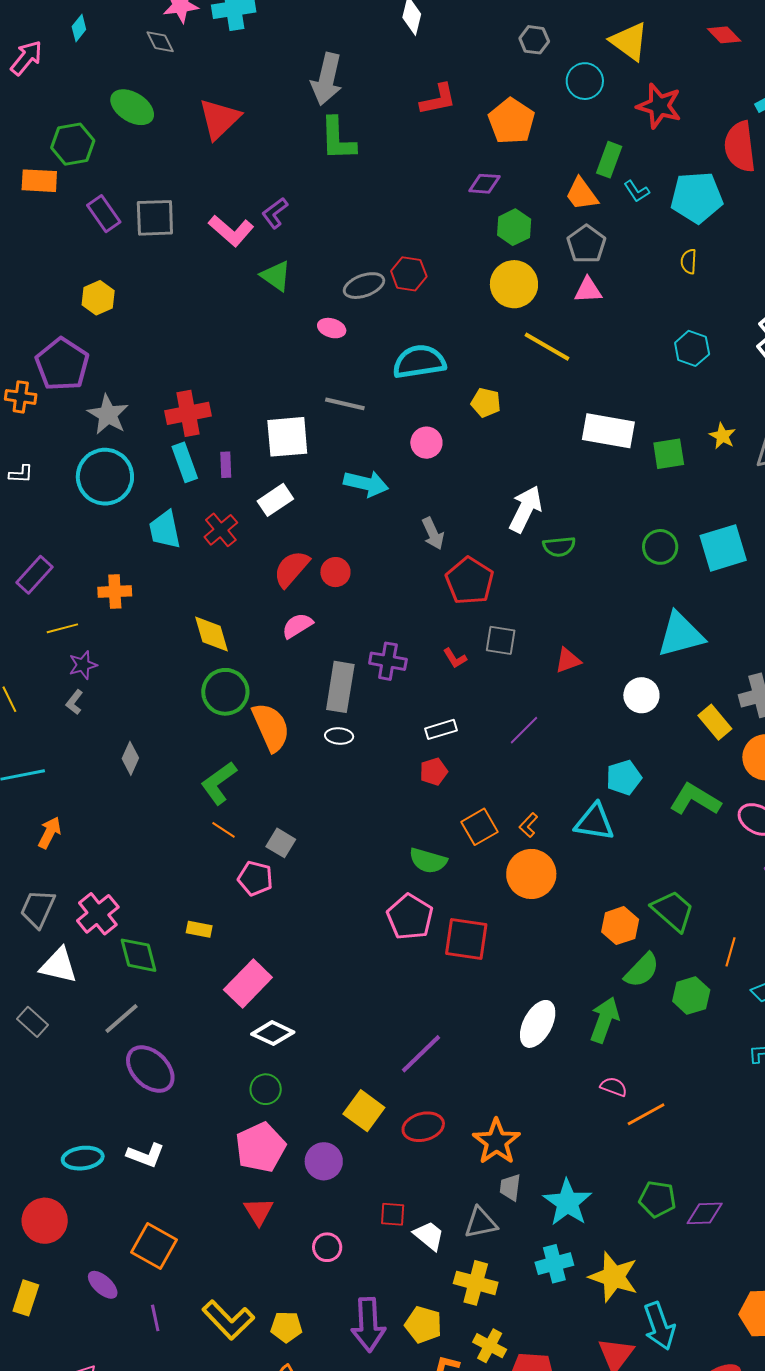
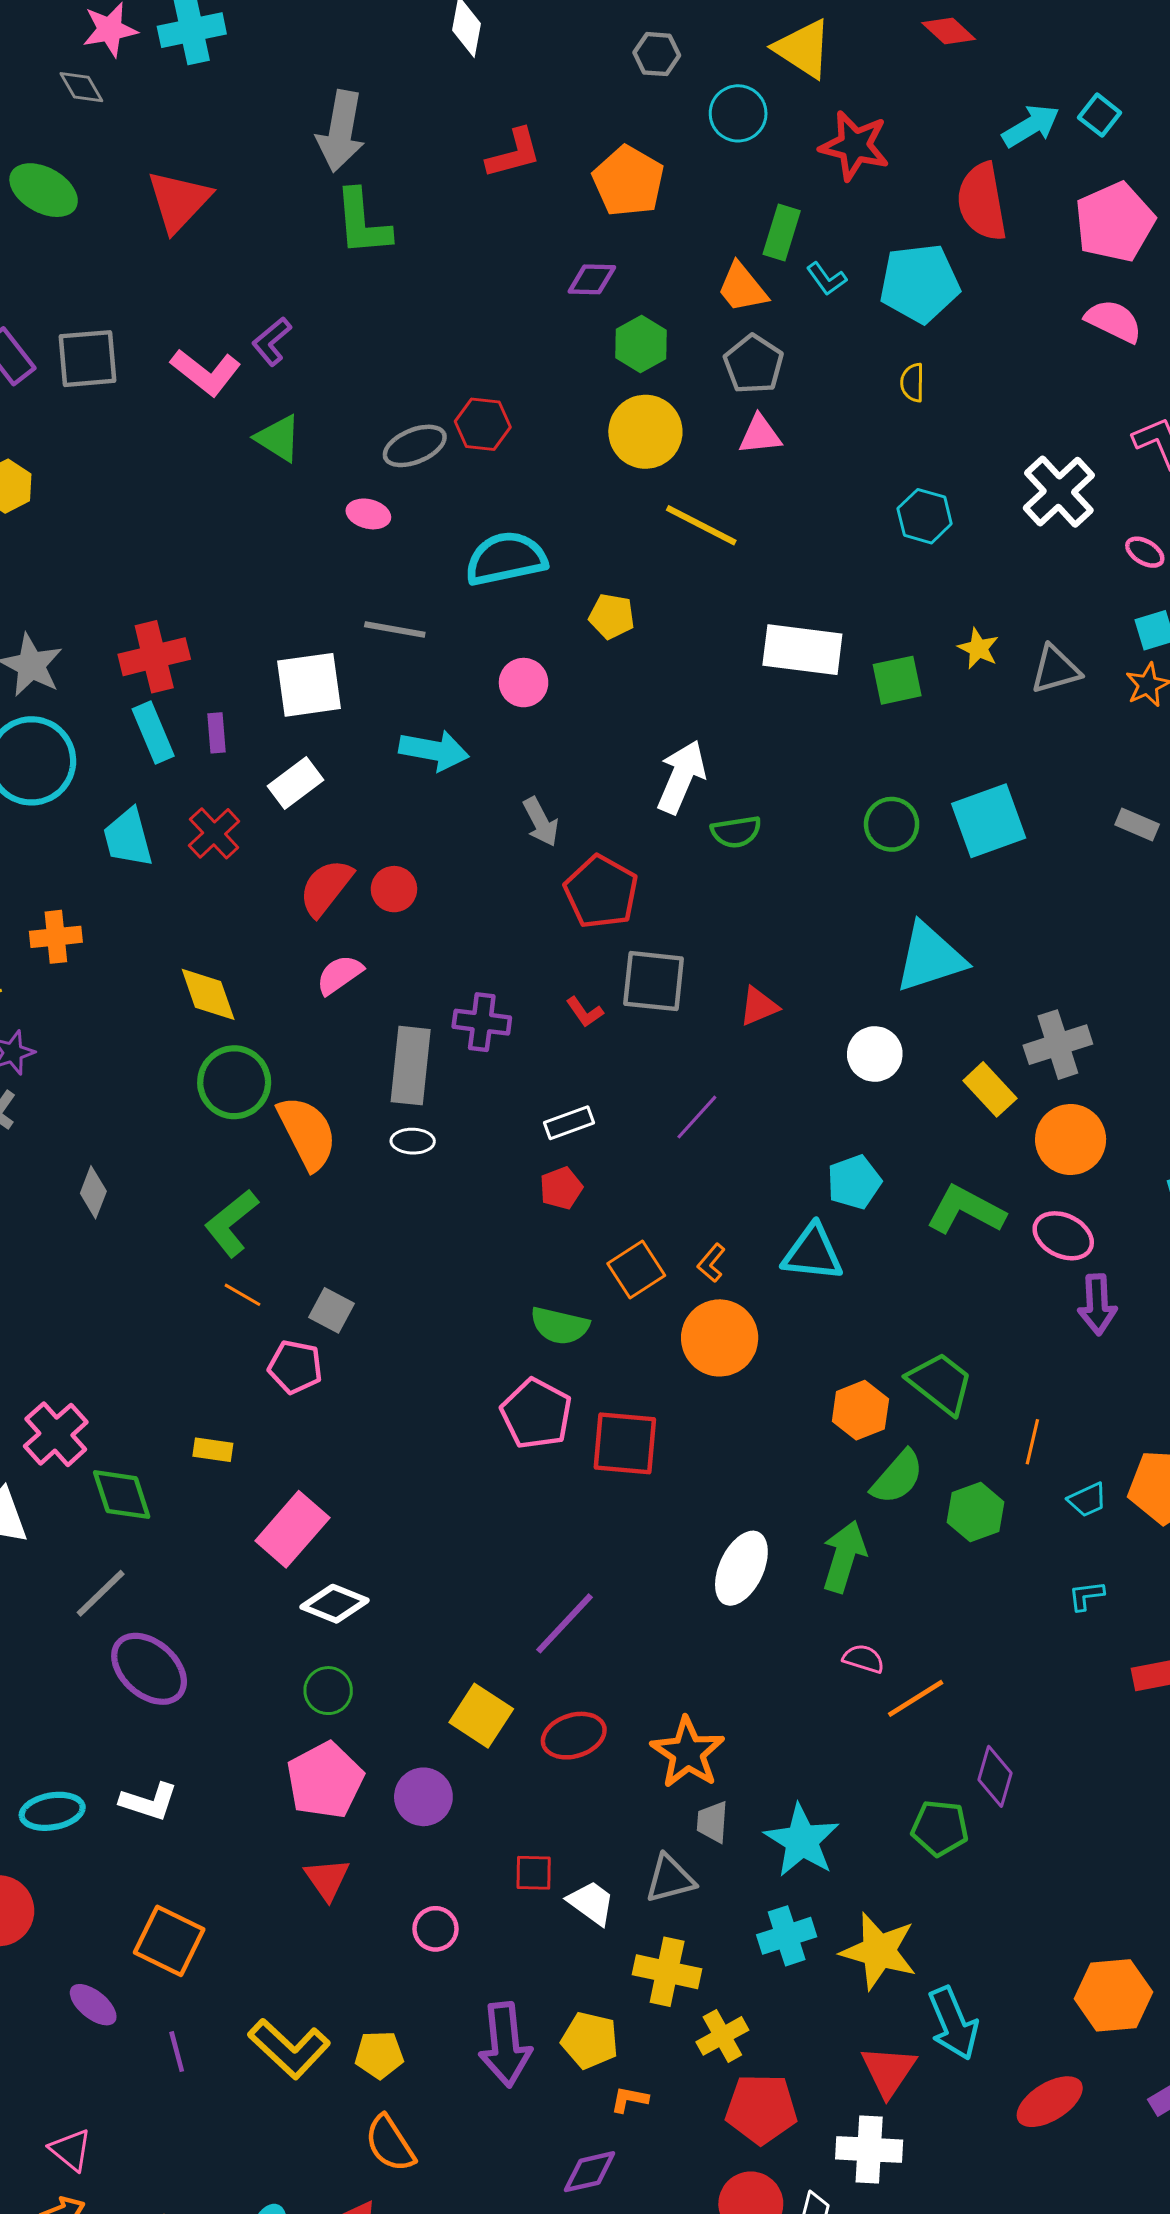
gray square: (501, 640) -> (654, 981), size x1.4
purple diamond: (705, 1213) -> (995, 1776), moved, turned -69
yellow cross: (490, 1346) -> (722, 2036), moved, turned 36

